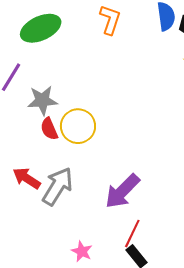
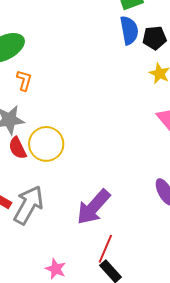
orange L-shape: (110, 20) -> (24, 80), moved, size x0.7

